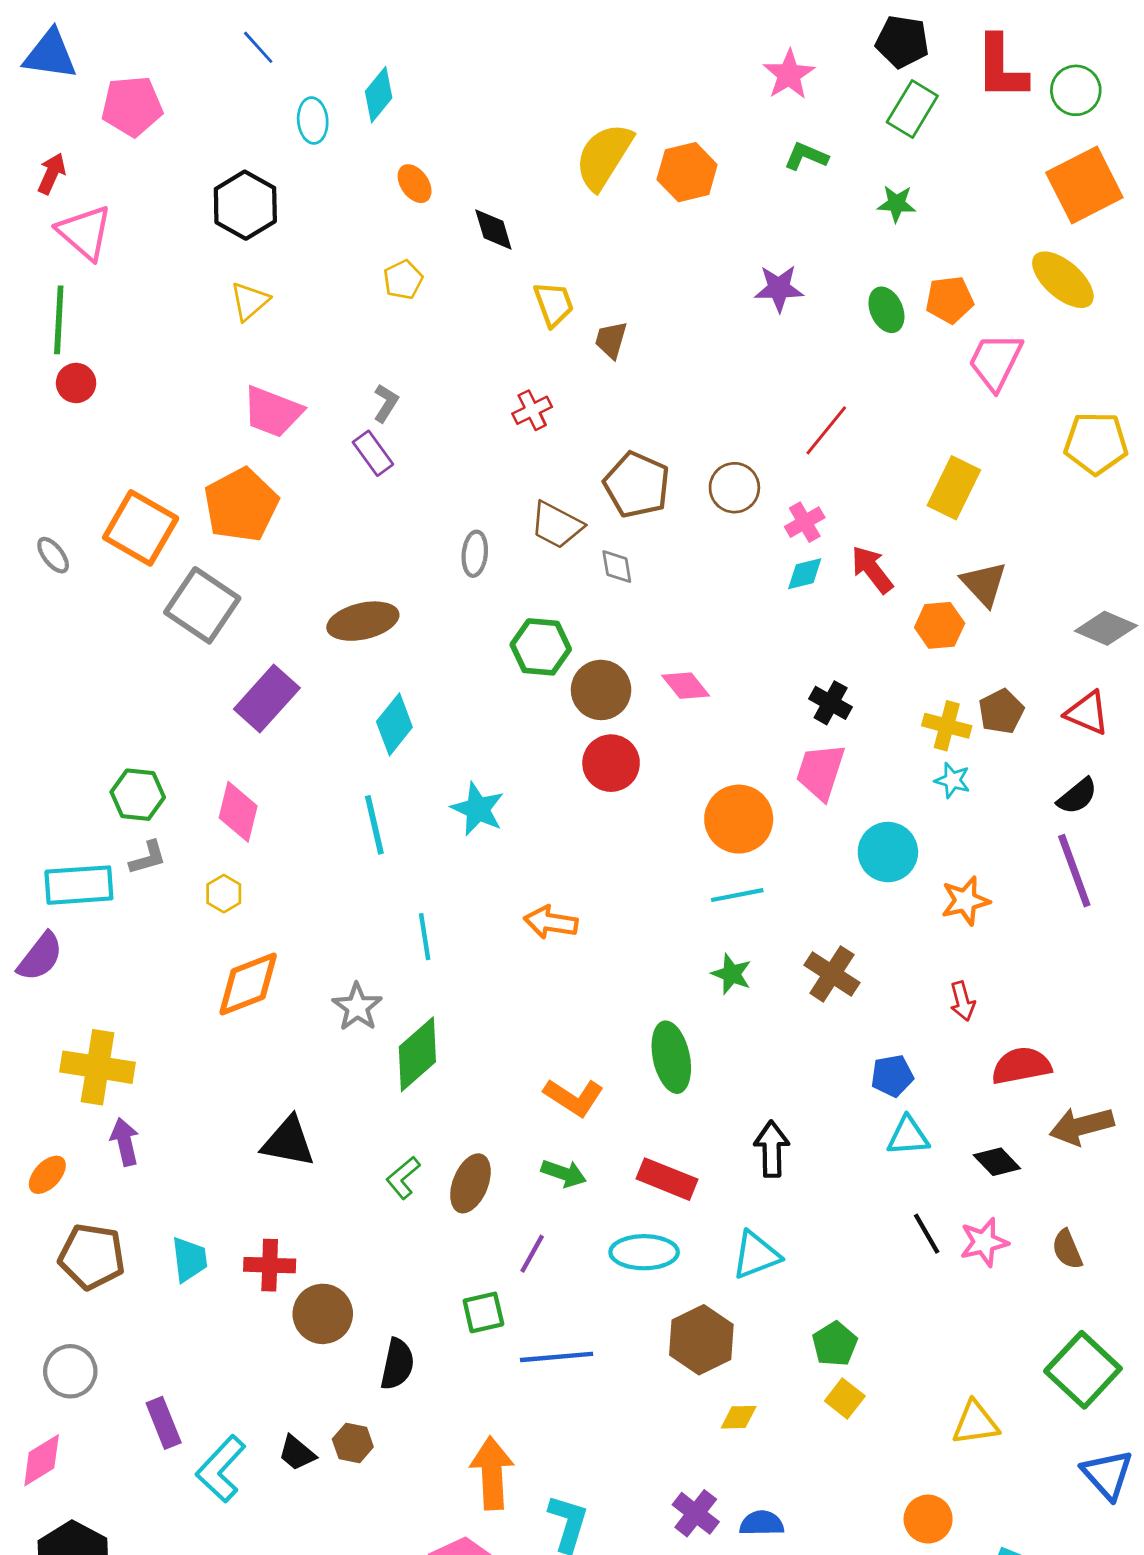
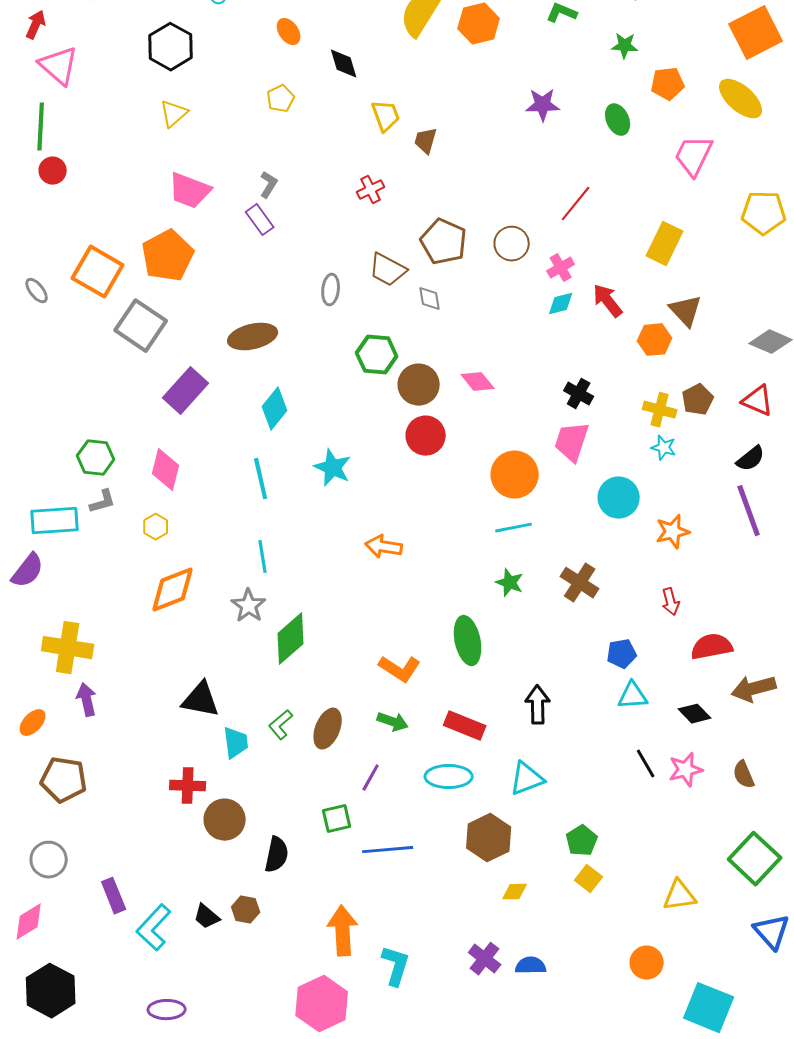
orange pentagon: (950, 300) -> (668, 84), moved
cyan line: (425, 937) -> (263, 557), moved
cyan trapezoid: (189, 1259) -> (236, 743), moved

